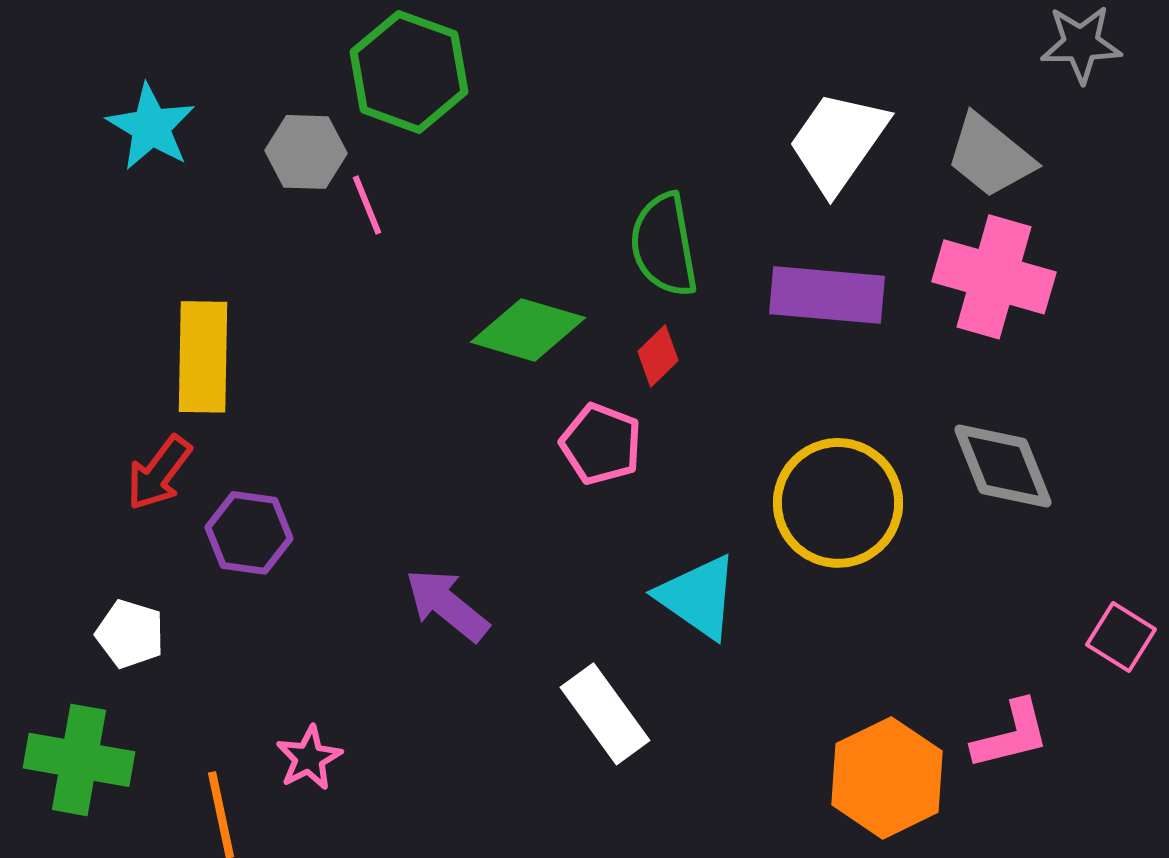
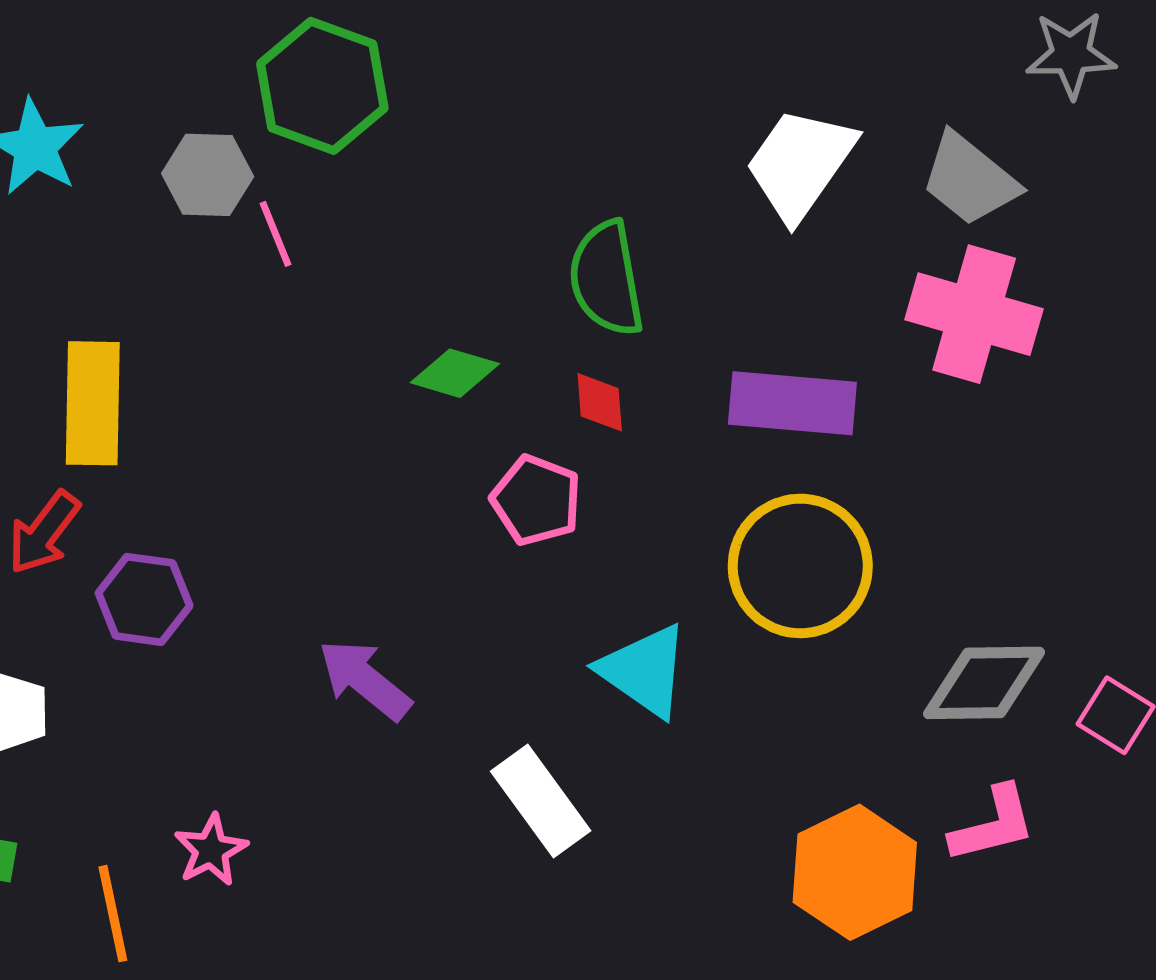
purple rectangle: (827, 295) -> (792, 403), moved
green diamond: (528, 330) -> (455, 373), size x0.7
red diamond: (658, 356) -> (600, 402), turned -50
gray diamond: (1003, 466) -> (984, 683), moved, turned -69

